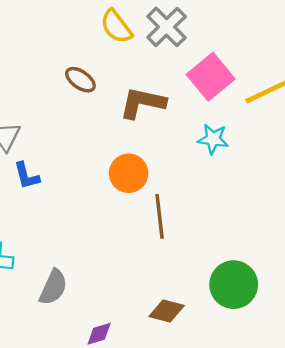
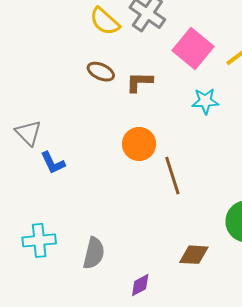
brown ellipse: (80, 80) -> (101, 72), moved
brown L-shape: (142, 103) -> (139, 82), size x0.7

